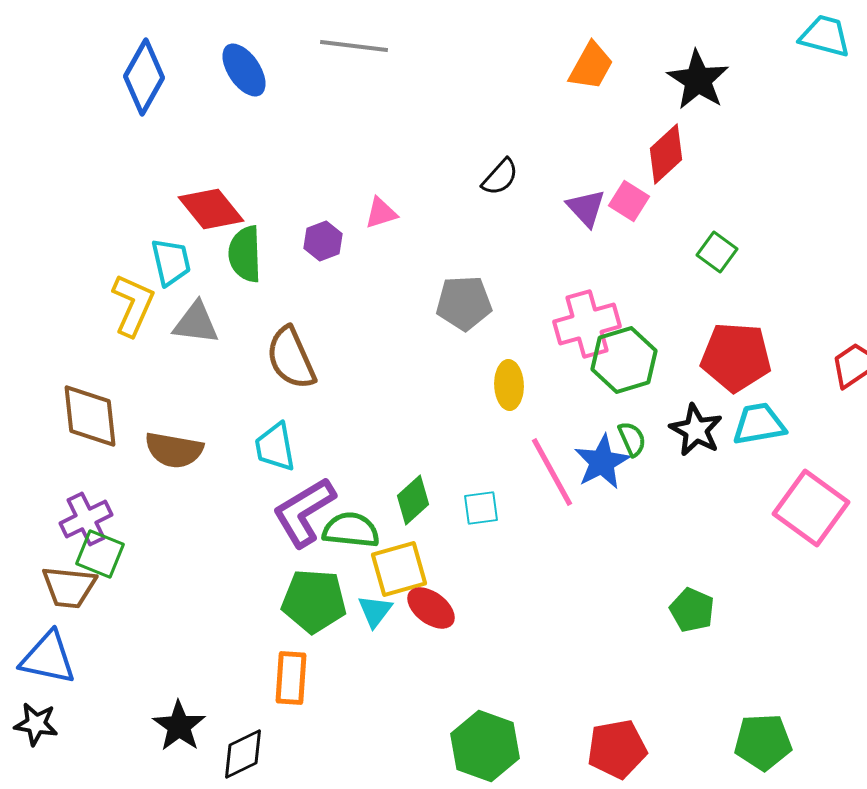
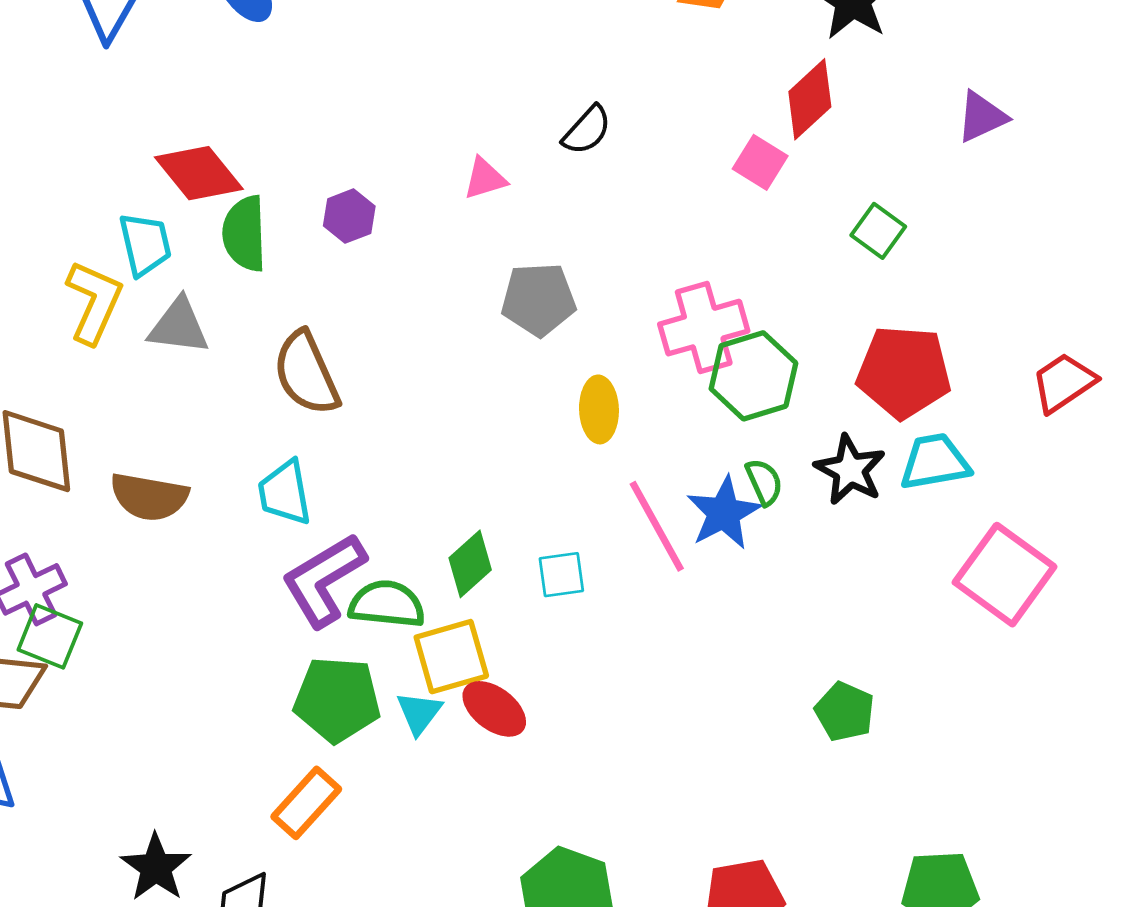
purple triangle: (586, 208) -> (982, 117), moved, turned 48
pink triangle: (381, 213) -> (485, 178), moved
orange rectangle: (291, 678) -> (306, 803), turned 38

